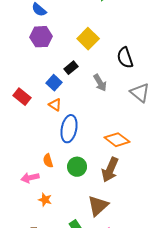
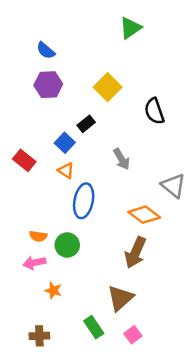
gray arrow: (100, 83) -> (122, 159), moved
gray triangle: (140, 93) -> (173, 186), moved
orange semicircle: (48, 161) -> (38, 236), moved, turned -64
green circle: (77, 167) -> (67, 245), moved

